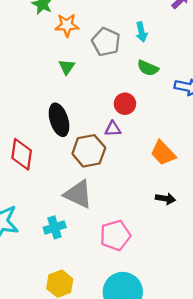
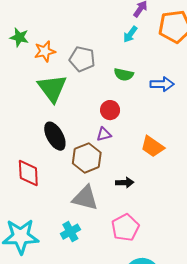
cyan arrow: (141, 32) -> (130, 34), moved, turned 60
green triangle: (67, 67) -> (52, 88), size x2.0
black arrow: (166, 199) -> (125, 183), moved

